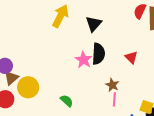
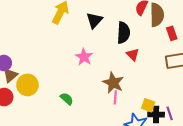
black semicircle: (98, 54) -> (123, 33), moved
brown star: (112, 85) -> (113, 83), size x1.5

